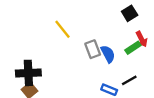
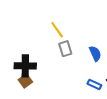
gray rectangle: (93, 49) -> (65, 49), moved

